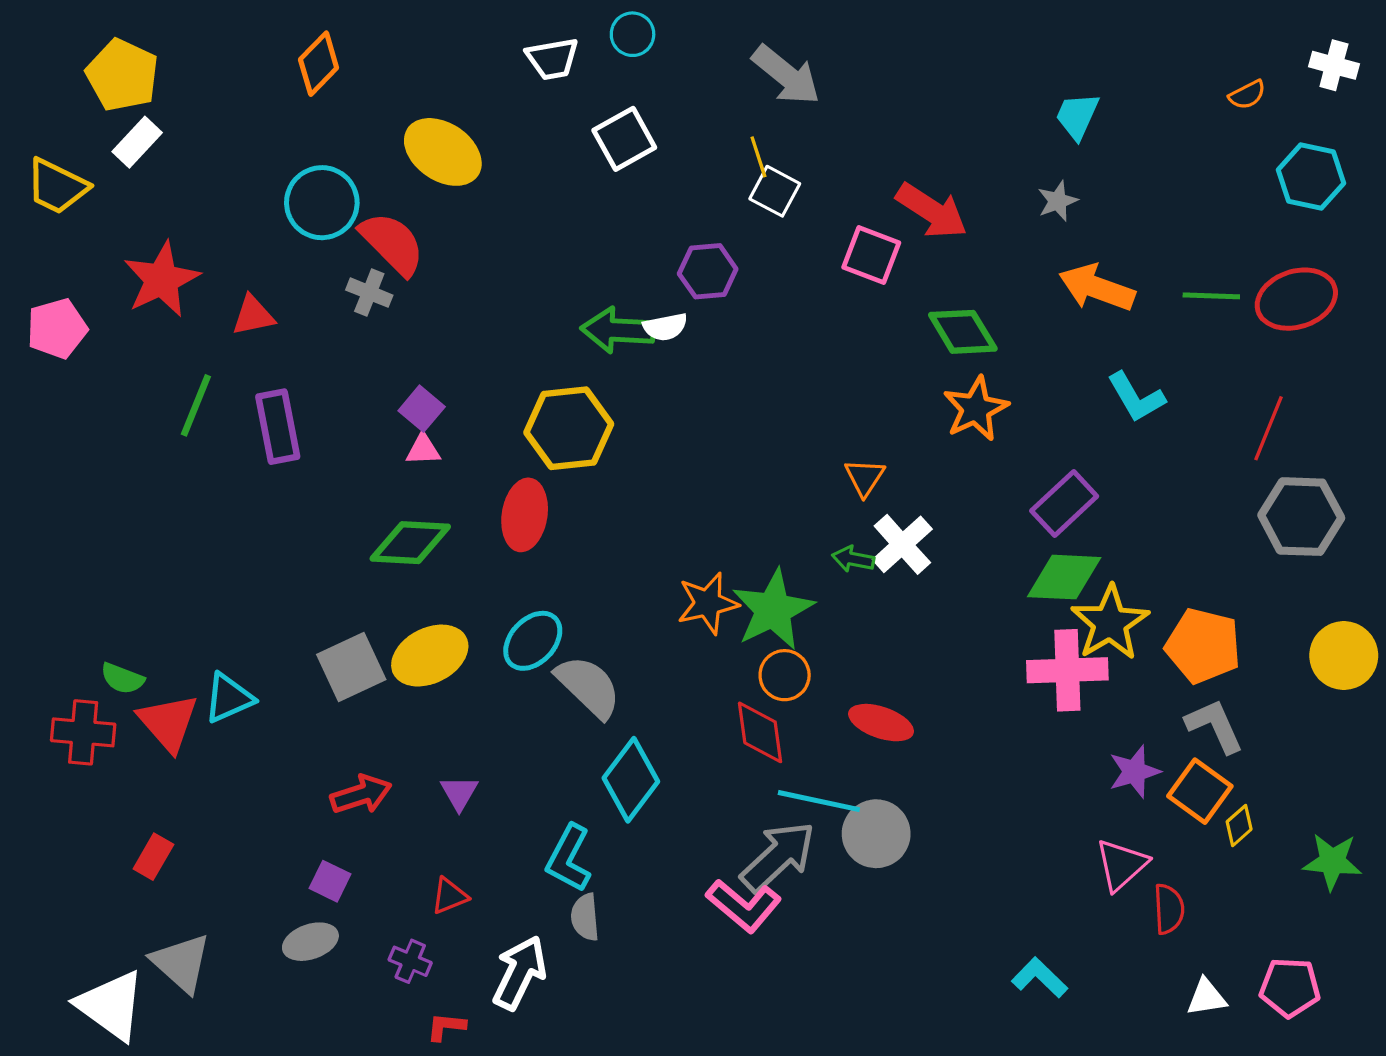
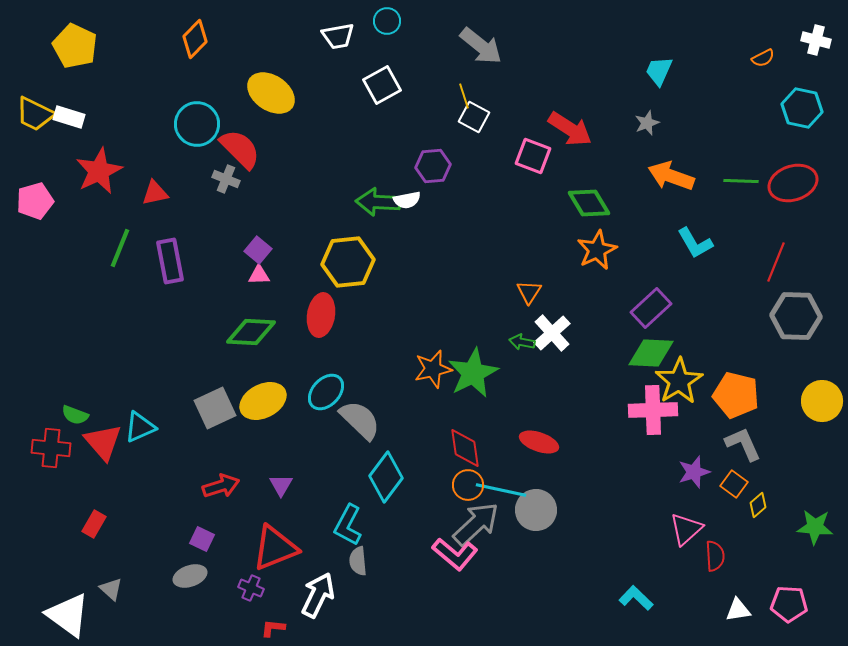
white rectangle: (137, 142) -> (69, 117), moved, turned 64
orange circle: (785, 675) -> (468, 485), moved
orange square: (1200, 791) -> (734, 484), size x0.7
red triangle: (449, 896) -> (275, 548), size x2.0
gray triangle: (181, 963) -> (111, 589), size x0.6

